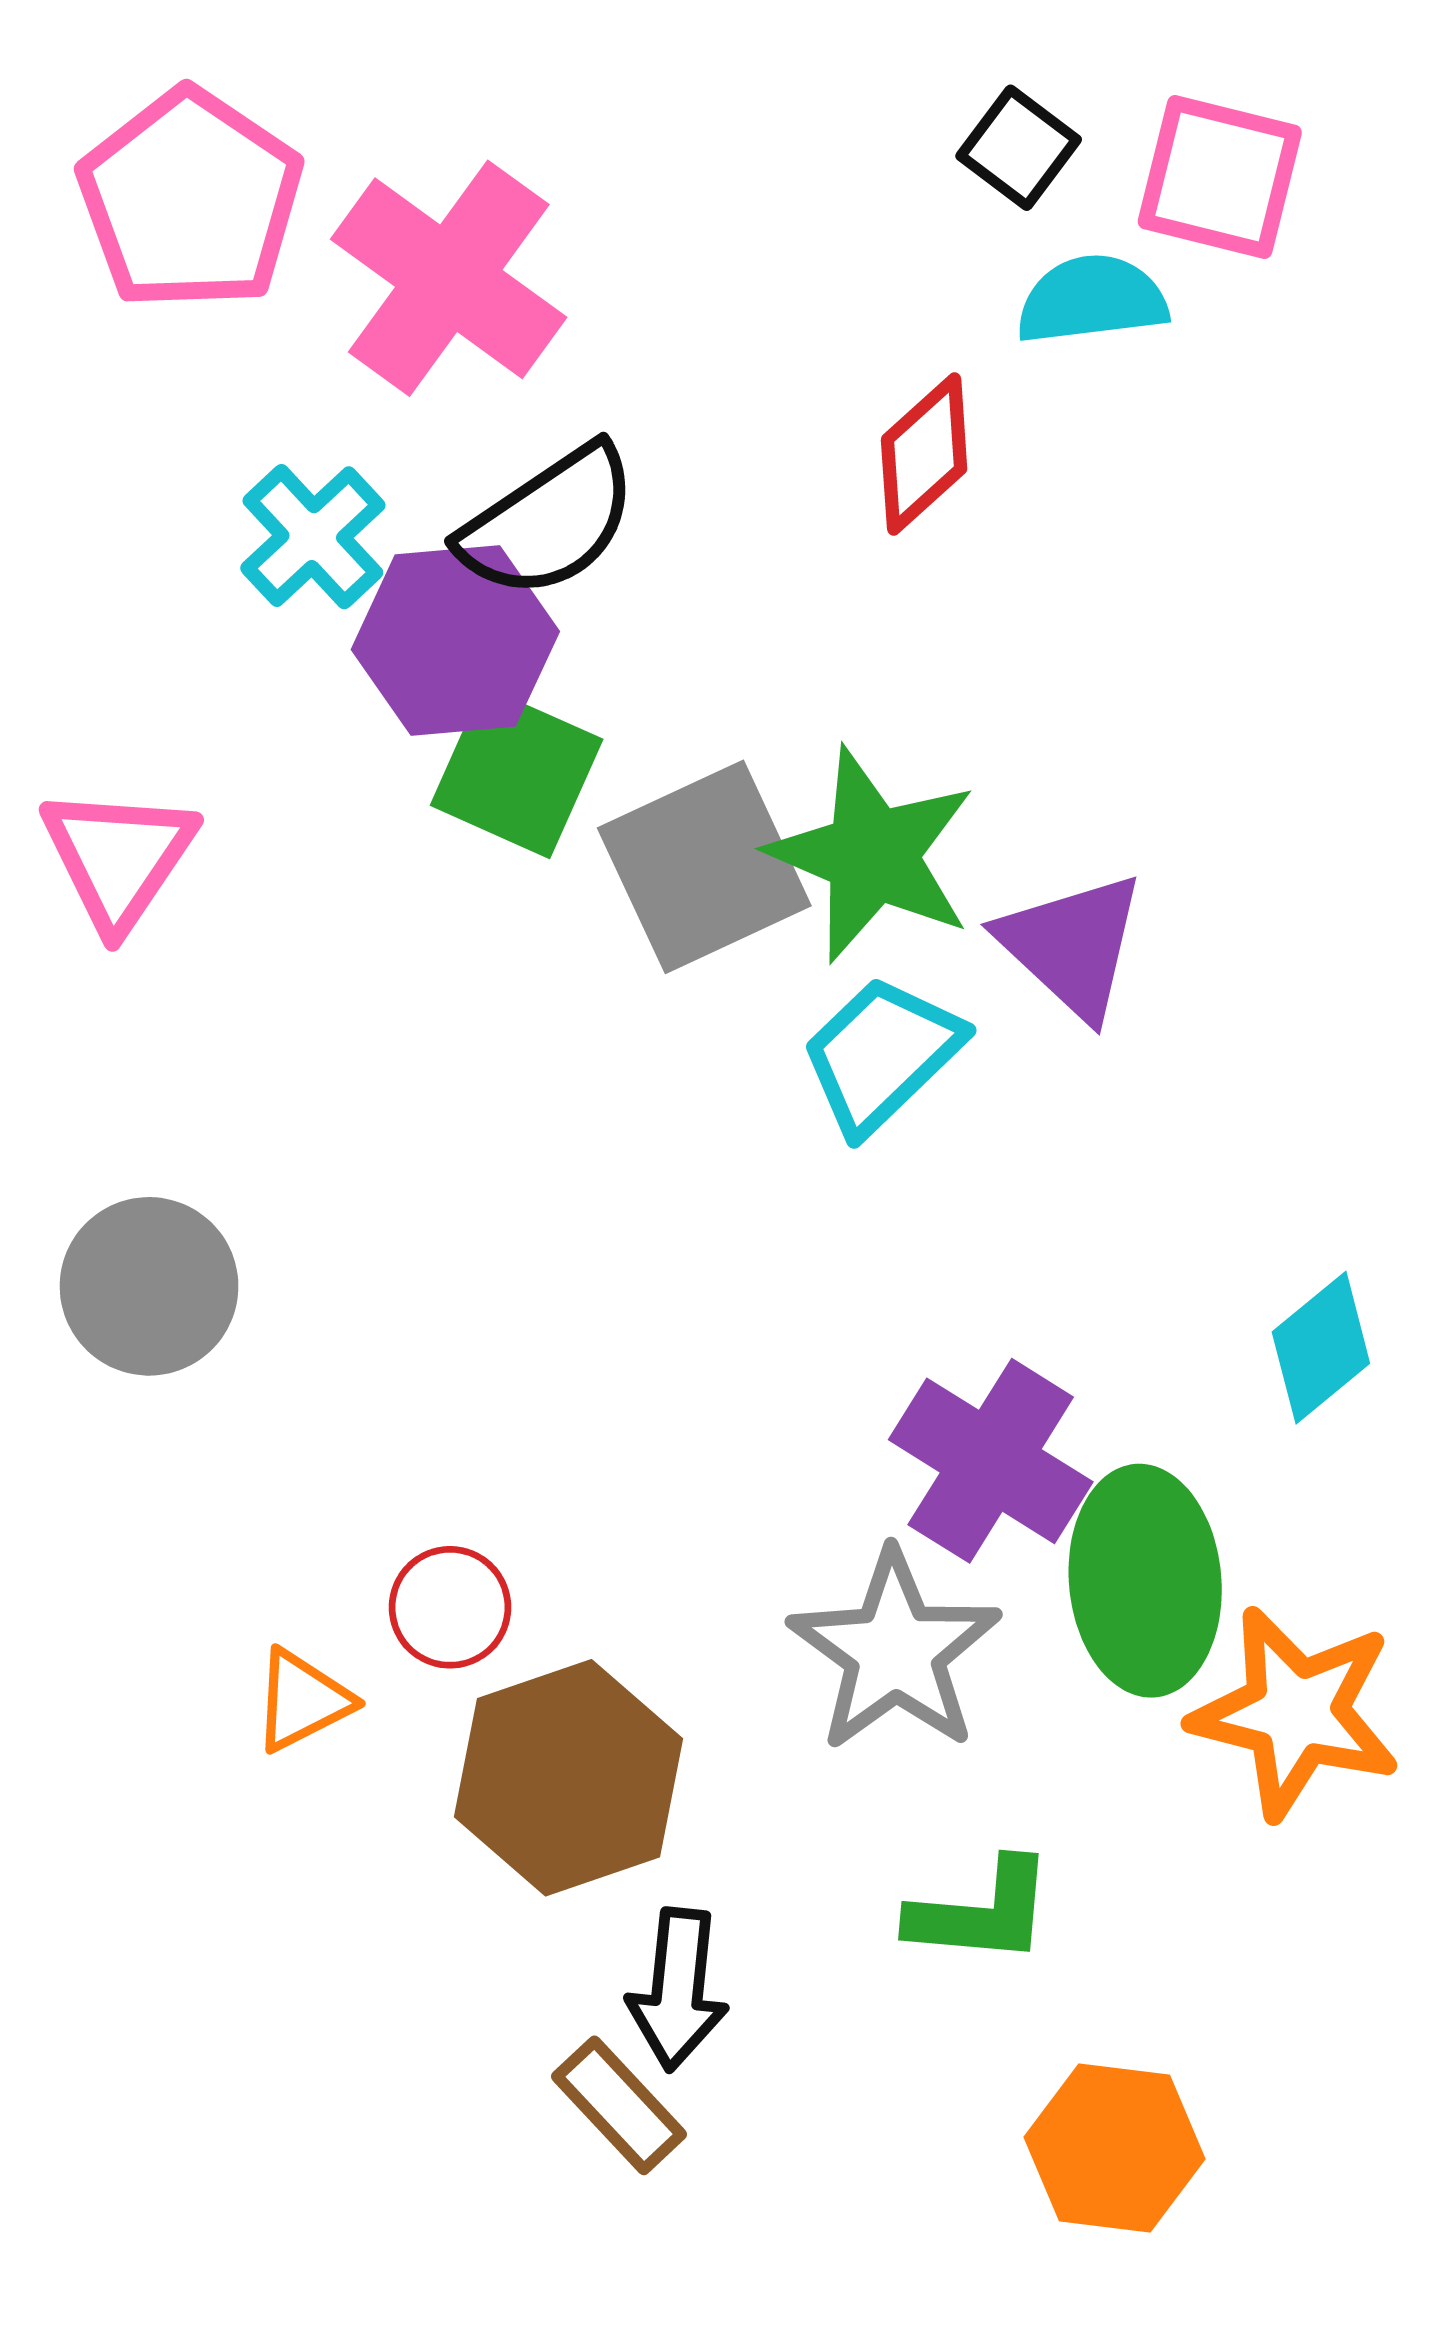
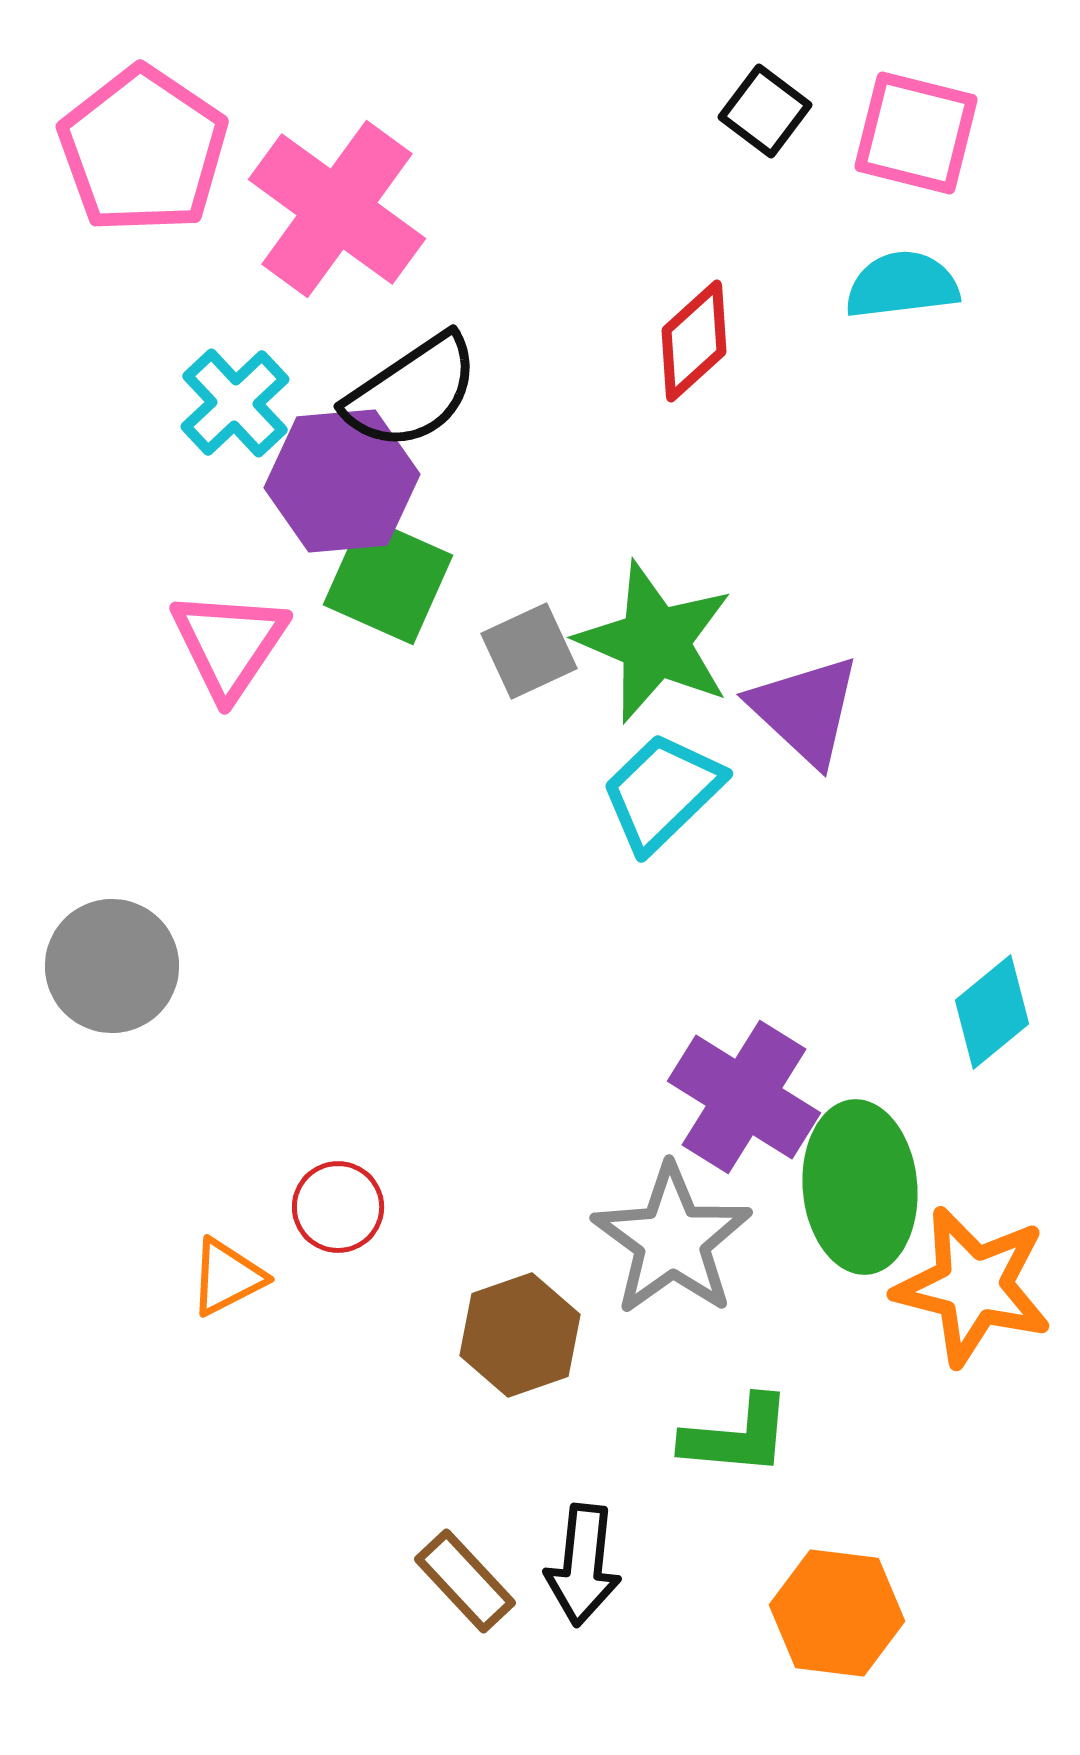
cyan semicircle: (1092, 300) -> (902, 285), moved
pink triangle: (118, 858) -> (229, 644), moved
gray square: (704, 867) -> (529, 651), size x0.6
brown hexagon: (569, 1778) -> (520, 1335), moved, size x0.7
black arrow: (678, 1989) -> (583, 1565), moved

